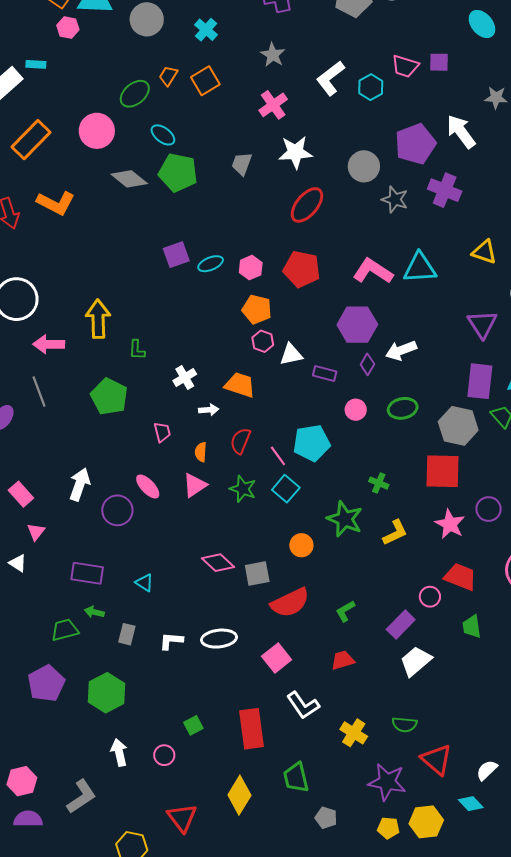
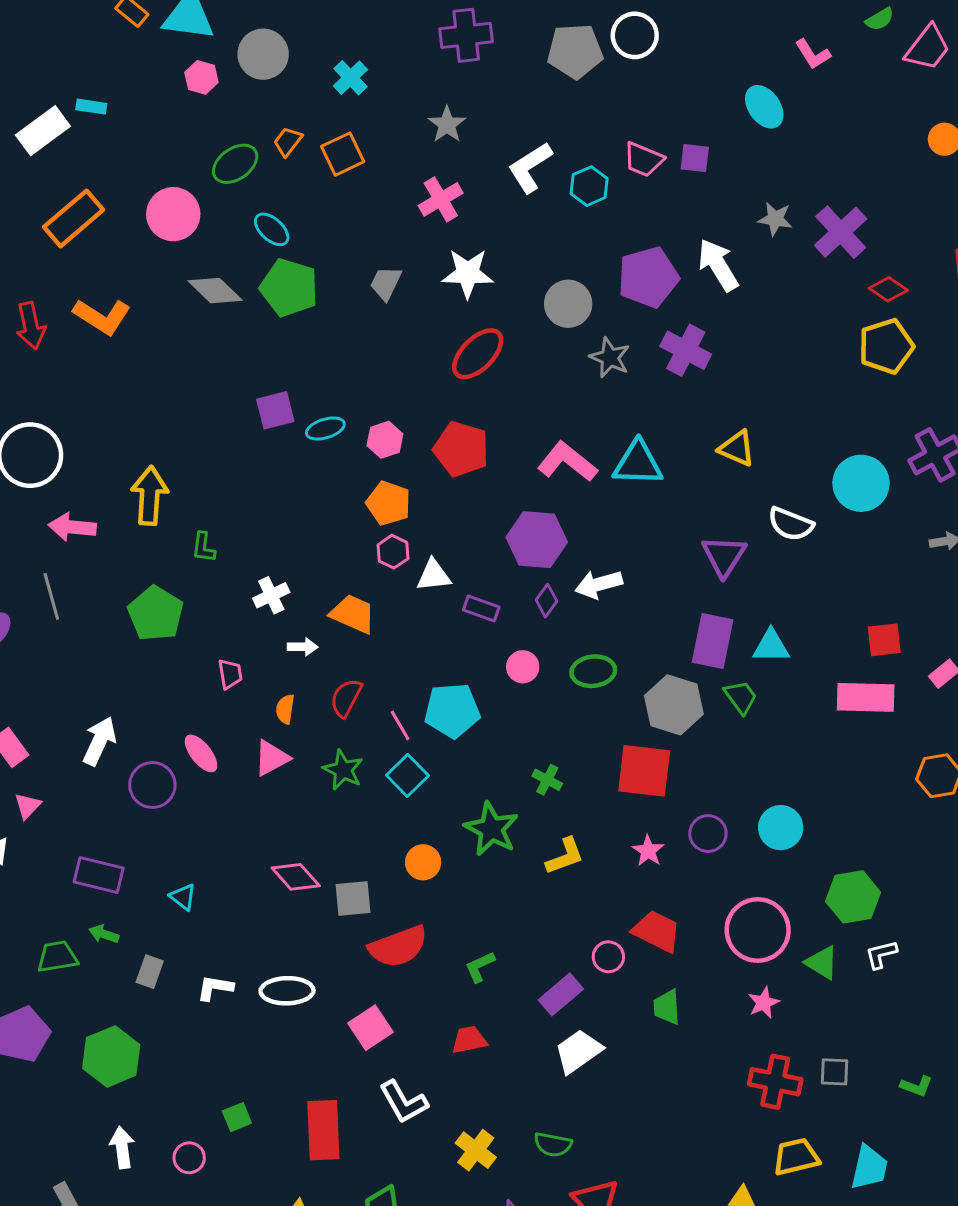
pink hexagon: (68, 28) -> (201, 77), moved
pink star: (450, 524) -> (648, 851), size x0.7

